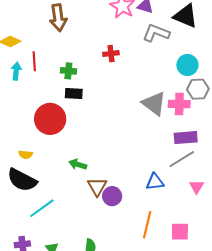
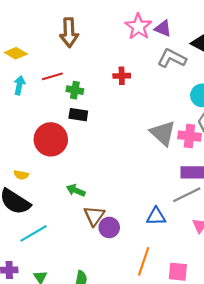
red line: (34, 61) -> (52, 76), moved, turned 72

